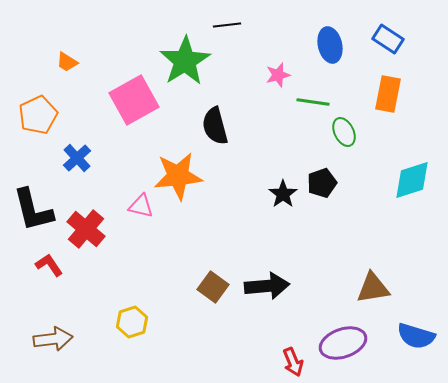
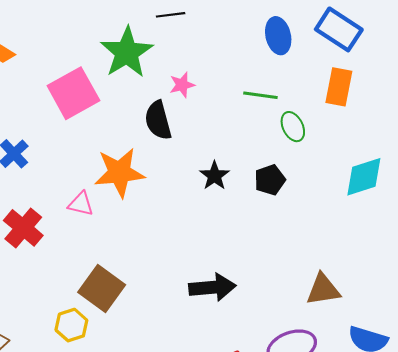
blue rectangle: (388, 39) -> (339, 29), size x1.4
pink star: (278, 75) -> (182, 85), moved
black star: (283, 194) -> (214, 176), moved
brown square: (213, 287) -> (102, 289), moved, size x1.4

